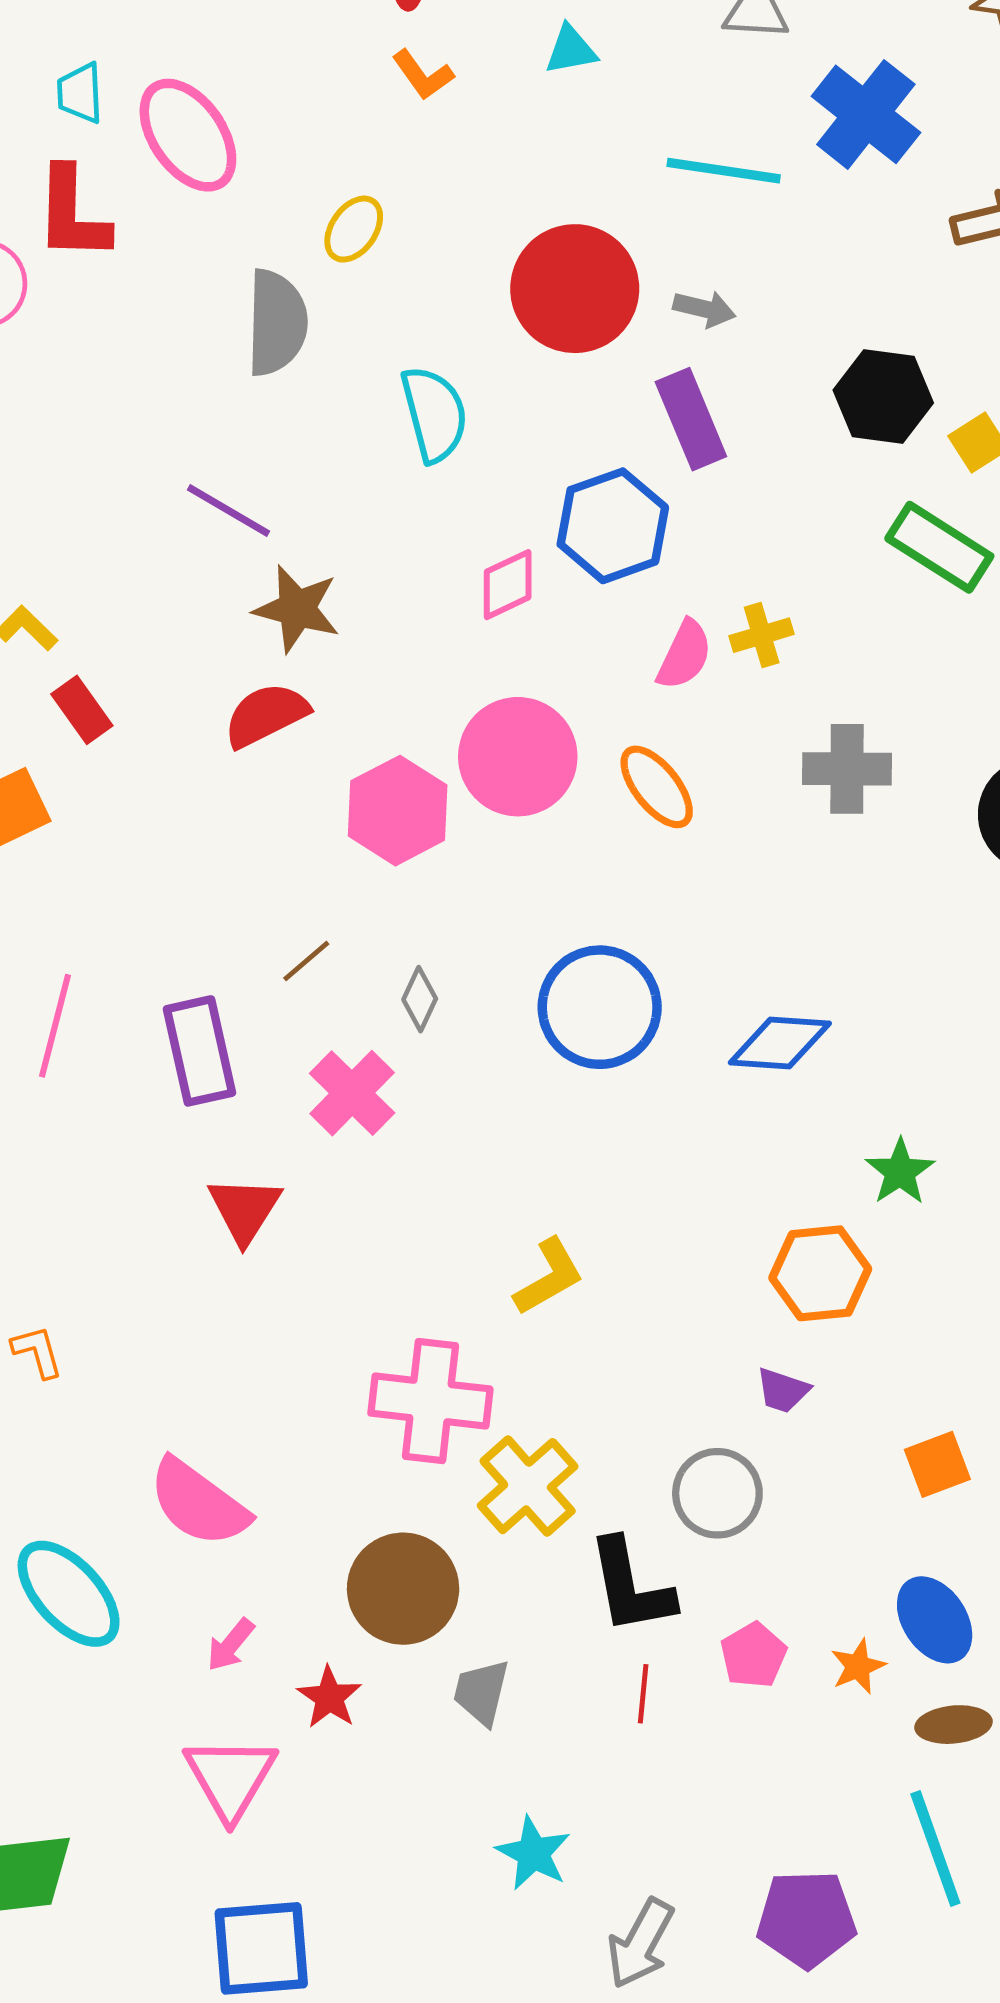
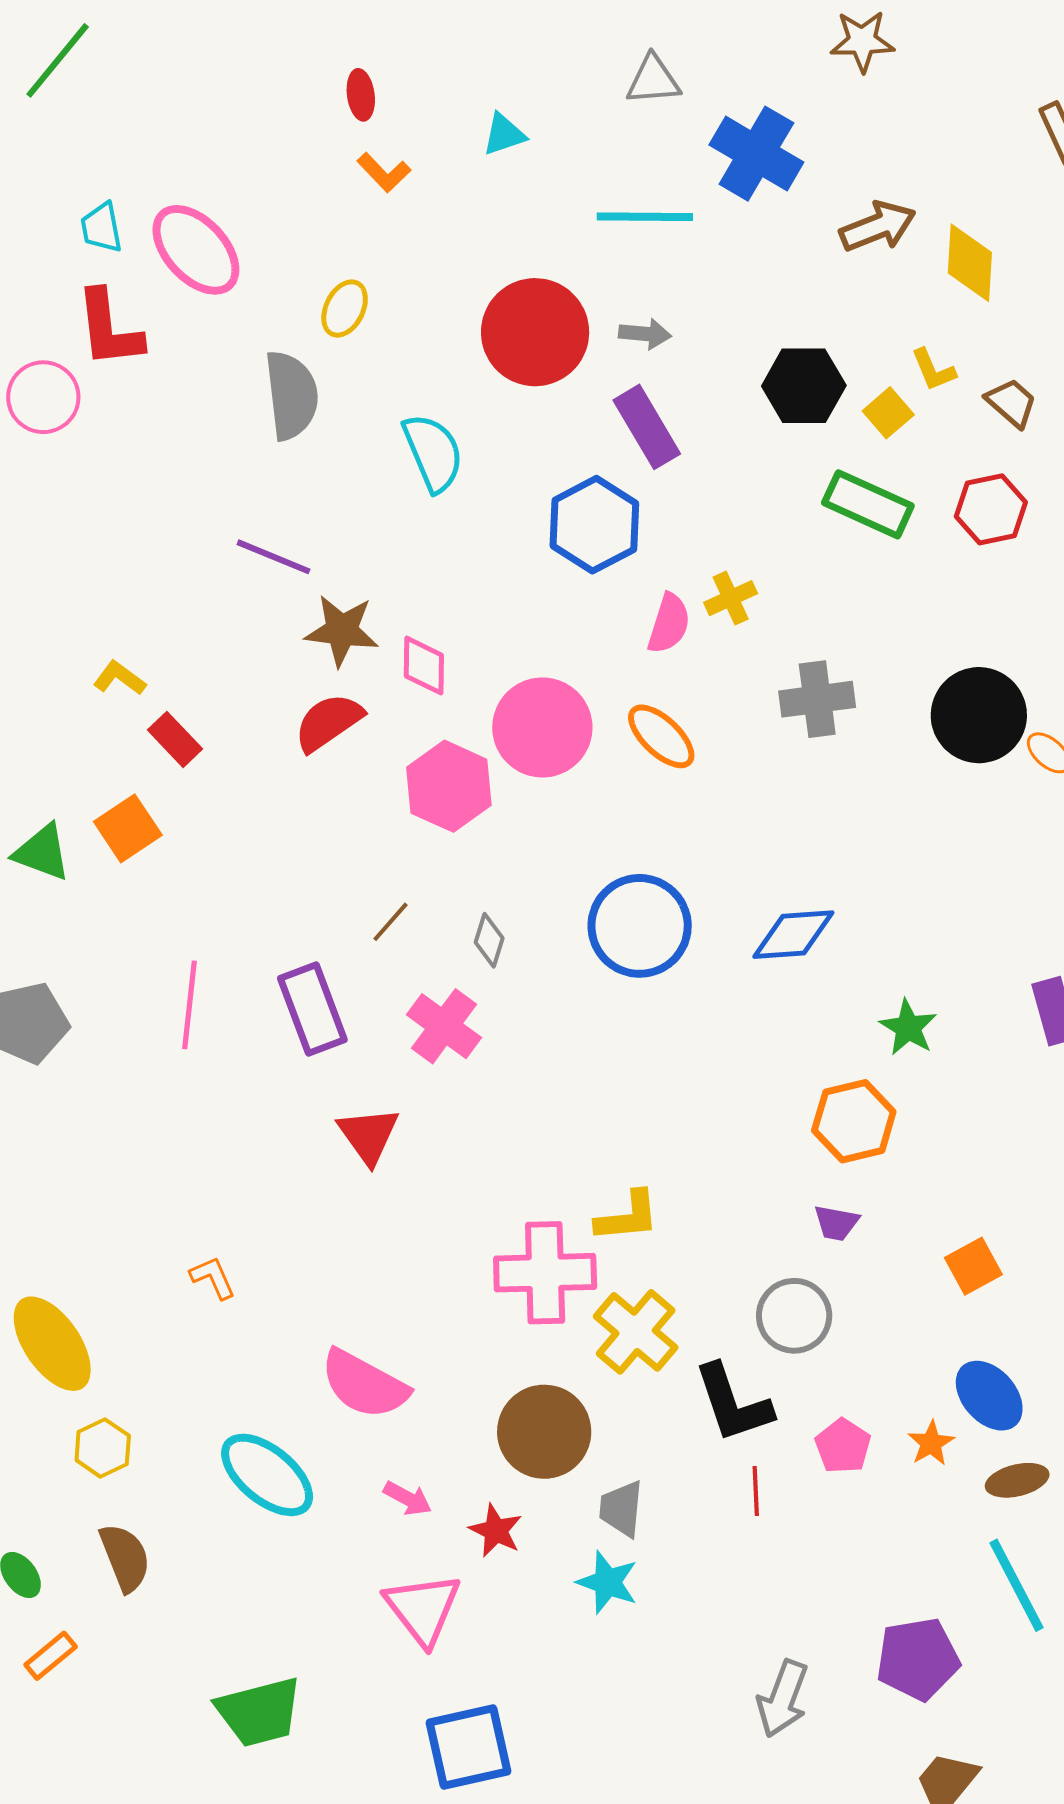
pink diamond: (508, 585) -> (424, 666), moved, turned -56
yellow L-shape: (549, 1277) -> (627, 1217), moved, turned 32
pink arrow: (231, 1645) -> (408, 1498), turned -93
cyan star: (533, 1853) -> (608, 1582), moved

